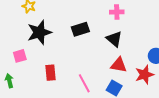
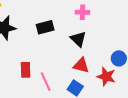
red rectangle: (50, 73) -> (26, 70), moved
red star: (144, 75) -> (106, 76), turned 30

